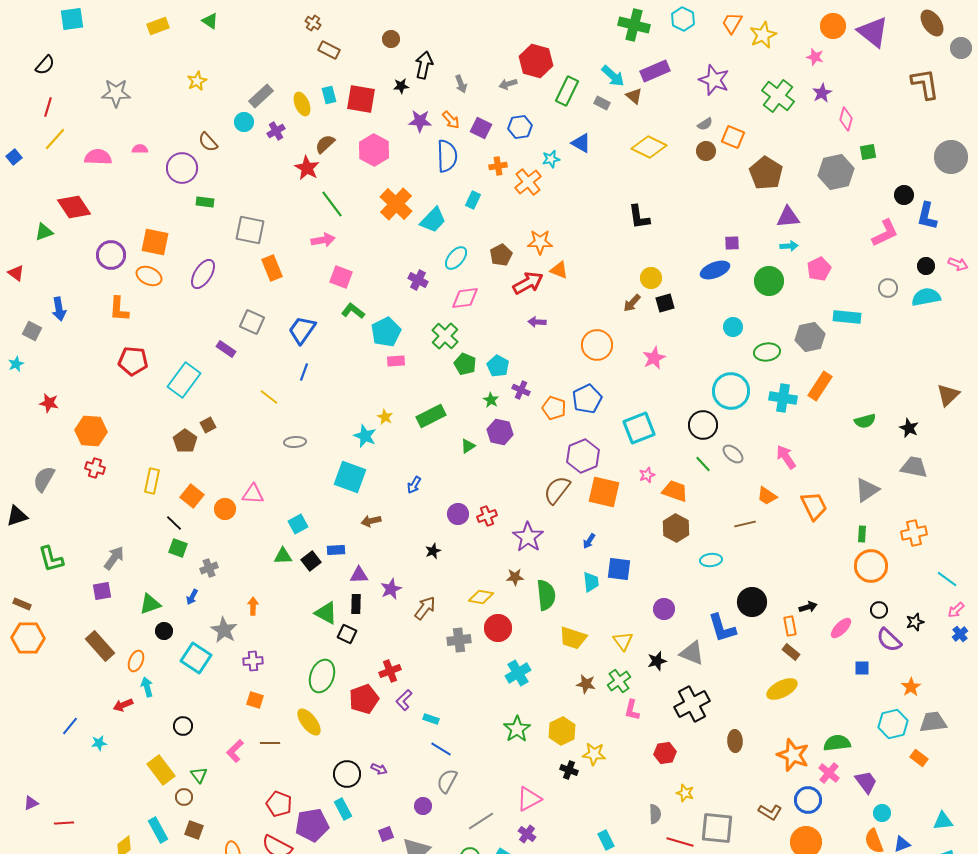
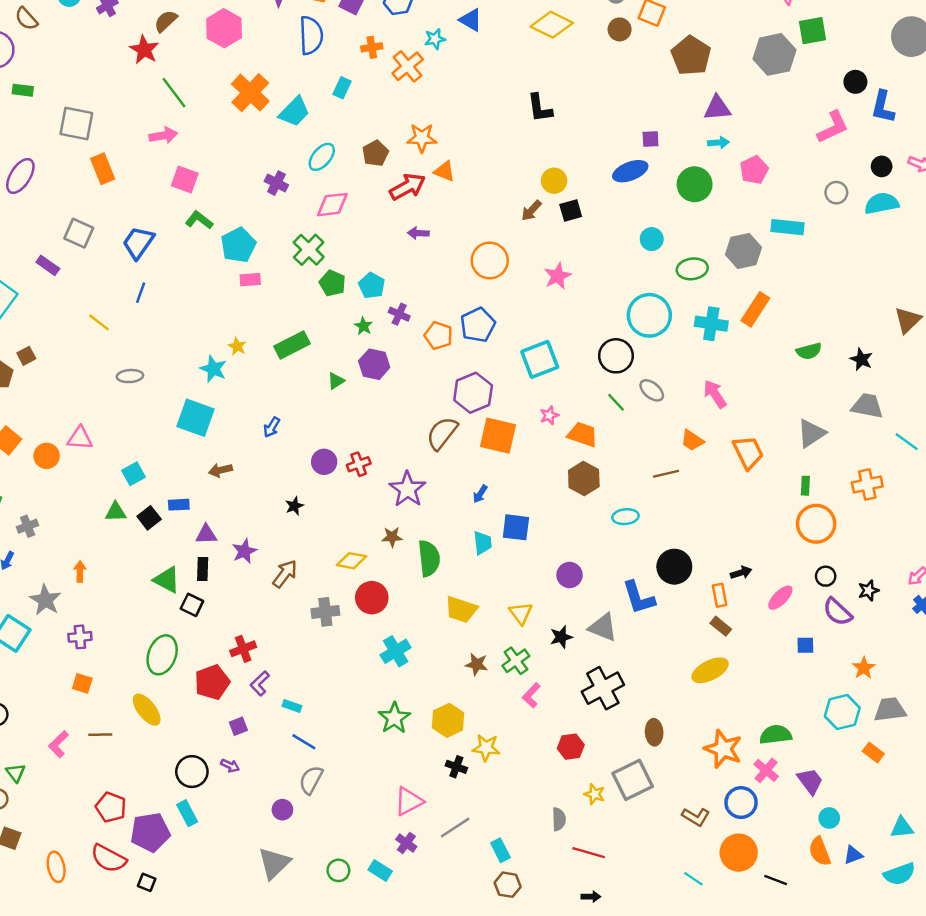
green square: (868, 152) -> (813, 31), size x1.4
cyan line: (947, 579) -> (907, 442), moved
pink L-shape: (632, 710) -> (531, 695), turned 30
gray line: (481, 821) -> (455, 828), moved
gray square: (717, 828) -> (633, 780), moved, turned -32
purple square: (386, 834) -> (238, 726), moved

